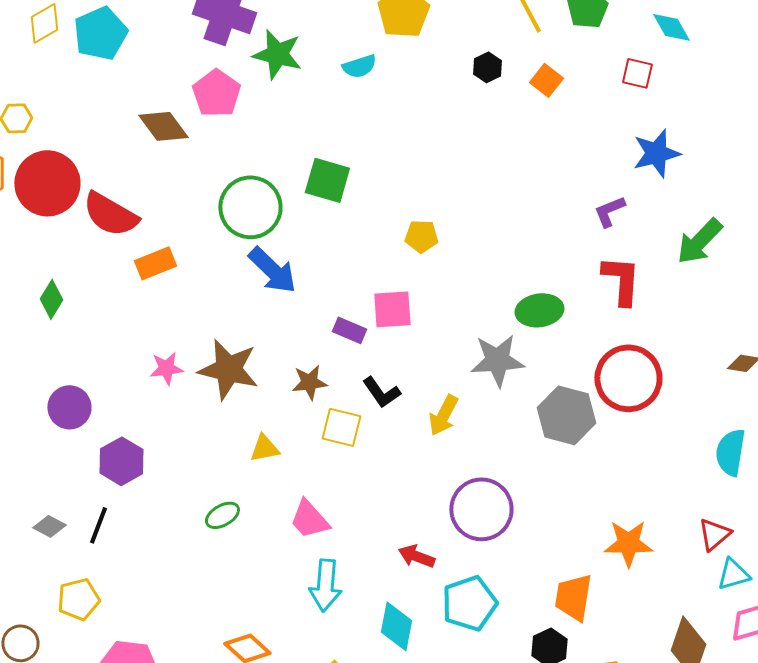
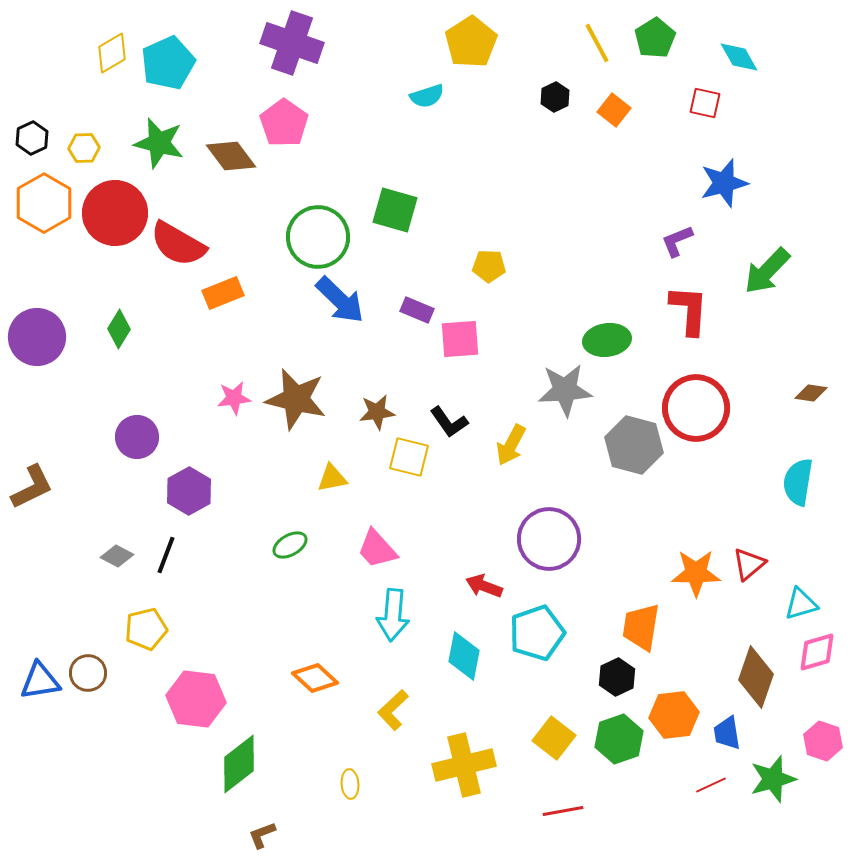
green star: (277, 54) -> (159, 143), moved
purple rectangle: (349, 330) -> (417, 310), moved
red triangle: (714, 534) -> (749, 564), moved

